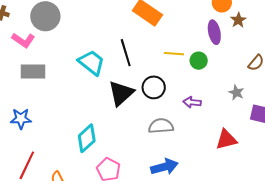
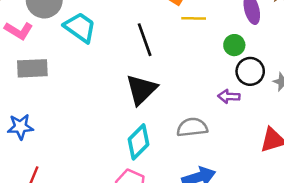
yellow line: (174, 54) -> (194, 18), moved
cyan trapezoid: (91, 63) -> (80, 27), moved
black circle: (154, 87) -> (250, 71), moved
cyan diamond: (87, 138) -> (139, 142), moved

